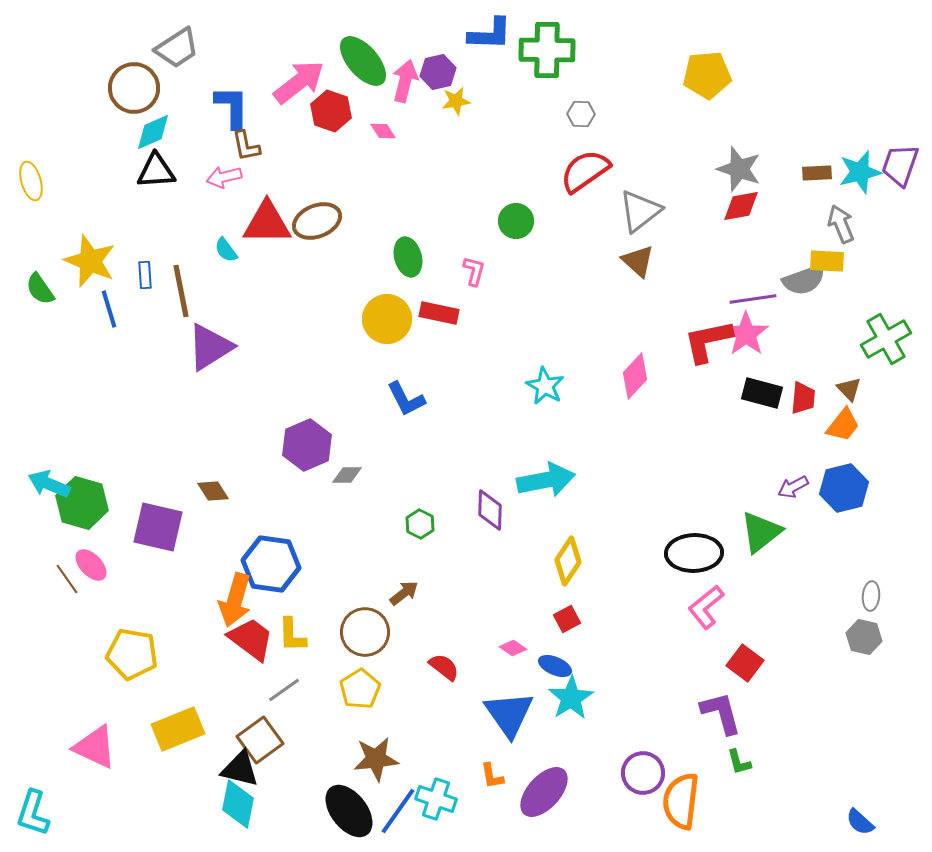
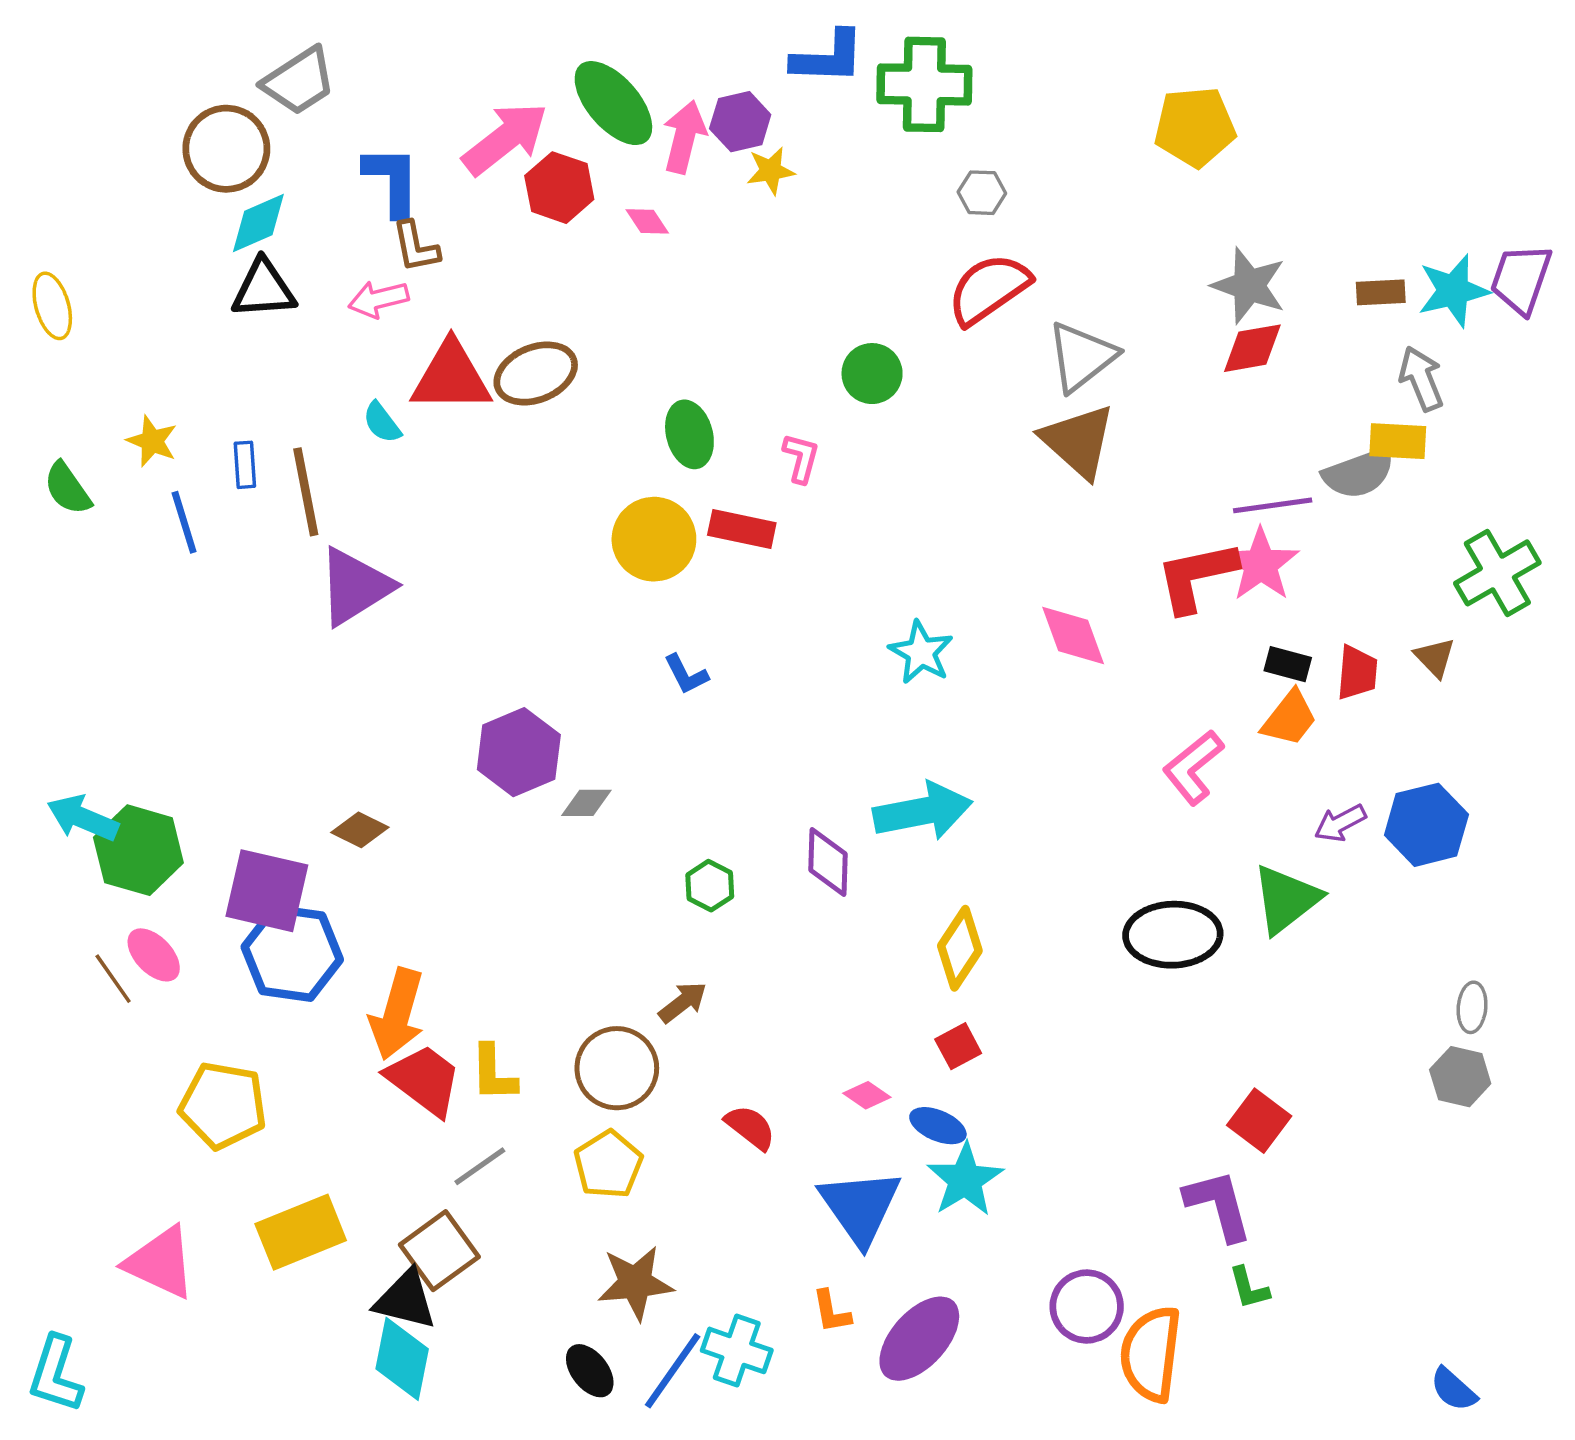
yellow star: (90, 261) -> (152, 441), size x0.6
brown triangle: (638, 261) -> (1078, 441), size x1.4
pink diamond: (635, 376) -> (1073, 635), turned -63
black rectangle: (762, 393) -> (1288, 664), size x0.7
blue L-shape: (406, 399) -> (686, 674), size x0.7
orange trapezoid: (843, 425) -> (1289, 718), moved
brown diamond: (213, 491) -> (360, 830), turned -32
blue hexagon: (271, 564) -> (292, 953), moved
pink L-shape: (706, 607) -> (1193, 767), moved
black ellipse: (349, 811) -> (590, 1371), size x0.6

